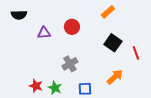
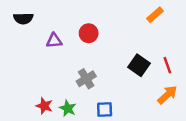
orange rectangle: (108, 12) -> (155, 15), moved
black square: (113, 43) -> (139, 65), moved
orange arrow: (115, 77) -> (167, 95), moved

